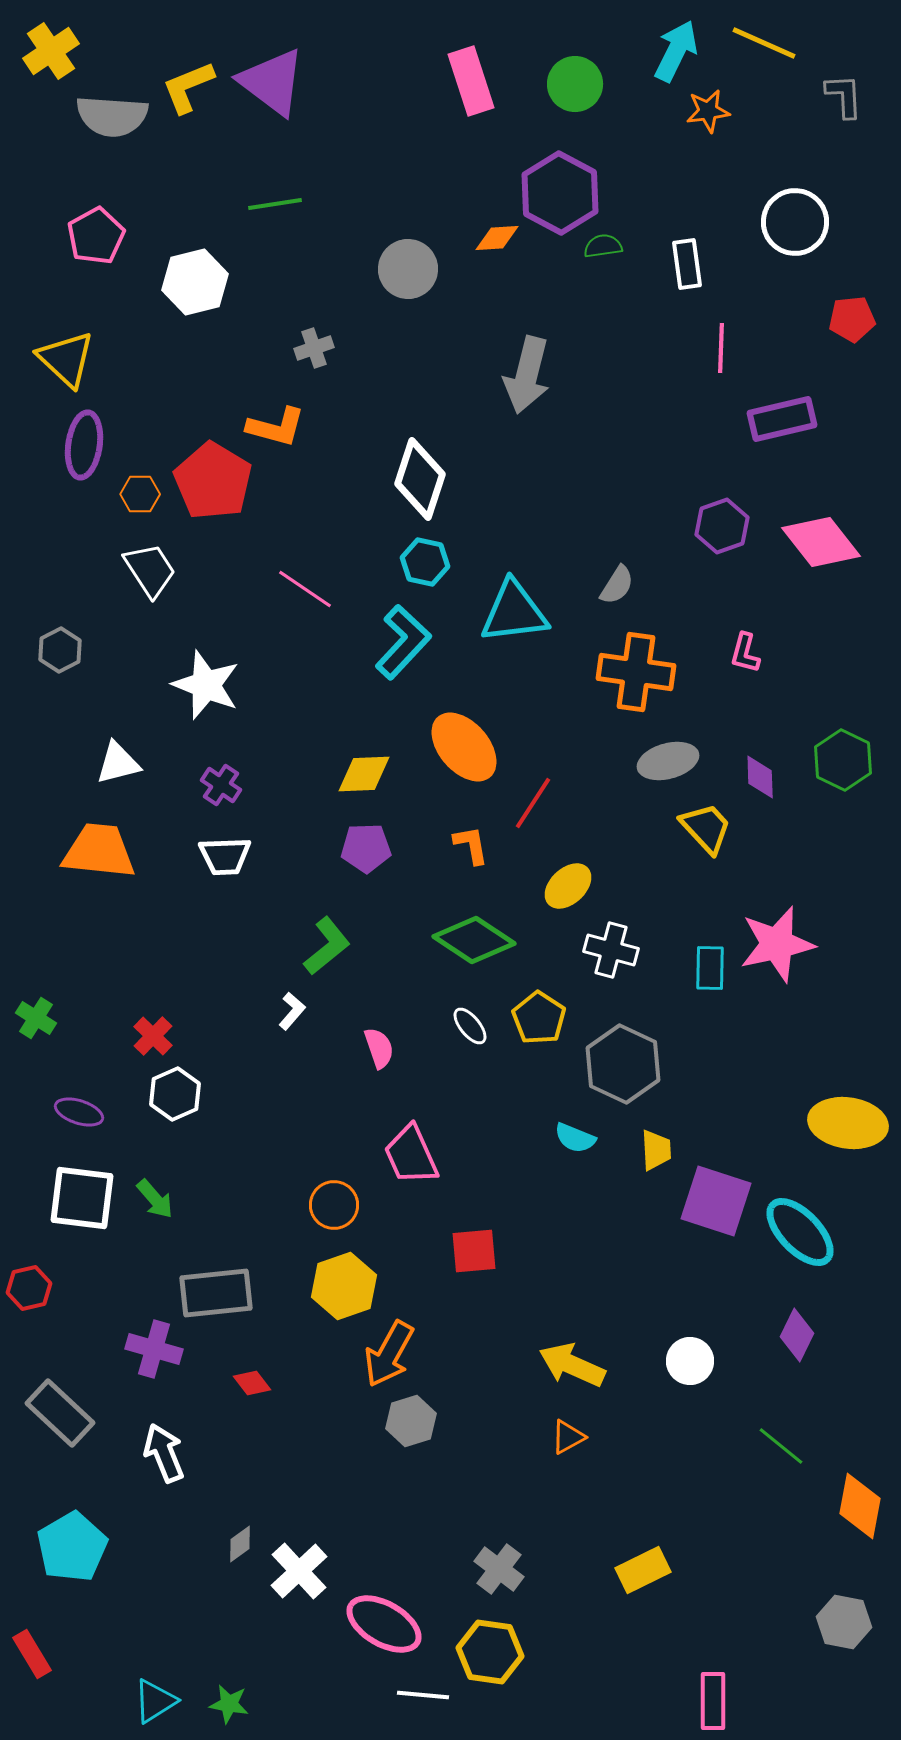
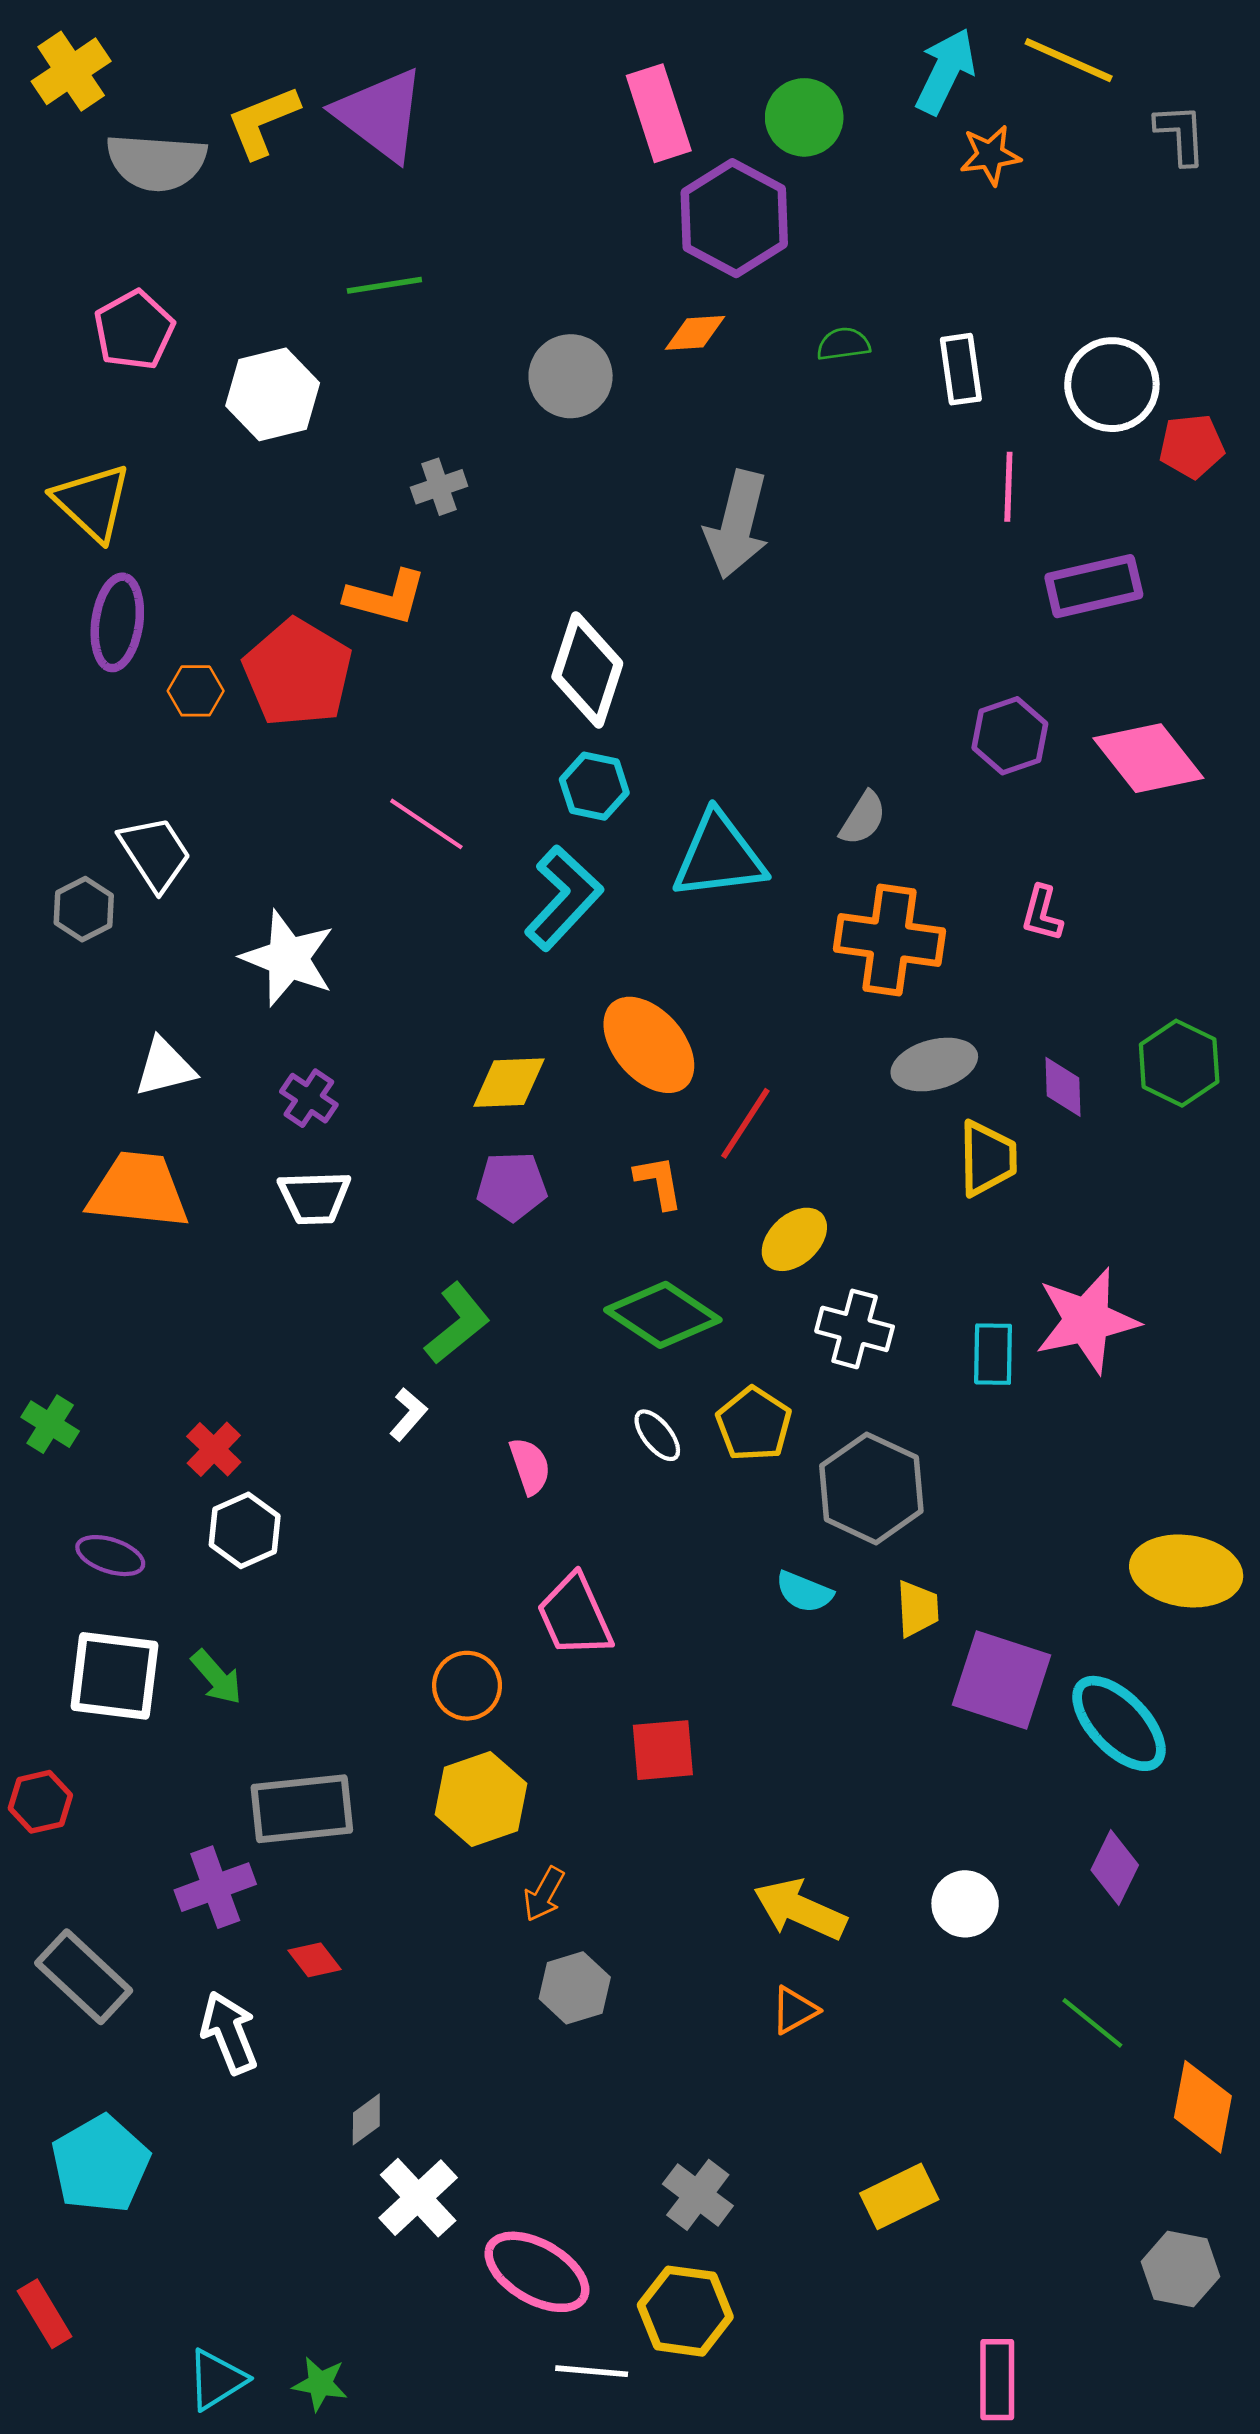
purple hexagon: (560, 193) -> (734, 218), moved
white circle: (795, 222) -> (1112, 385), moved
white trapezoid: (150, 570) -> (155, 853), moved
yellow trapezoid: (706, 828) -> (987, 1158), turned 42
purple cross: (154, 1349) -> (215, 1887), turned -36
orange arrow: (389, 1354) -> (544, 1894), size x0.6
red diamond: (252, 1383) -> (315, 1960), moved
gray diamond: (240, 1544) -> (366, 2119), moved

